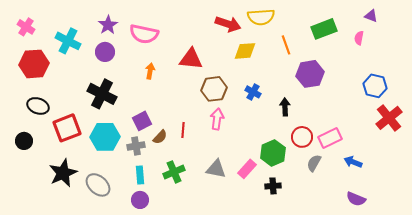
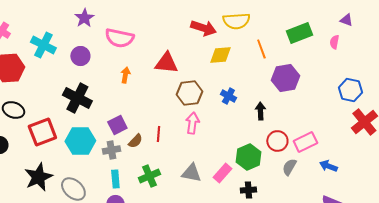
purple star: (108, 25) -> (84, 18), moved

